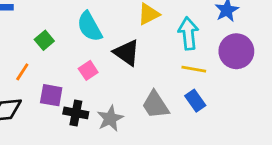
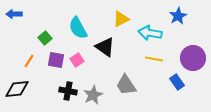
cyan arrow: (188, 33) -> (150, 33), turned -75
purple circle: (236, 51) -> (193, 58), moved
purple square: (51, 95) -> (56, 60), moved
blue rectangle: (195, 101) -> (177, 82), moved

